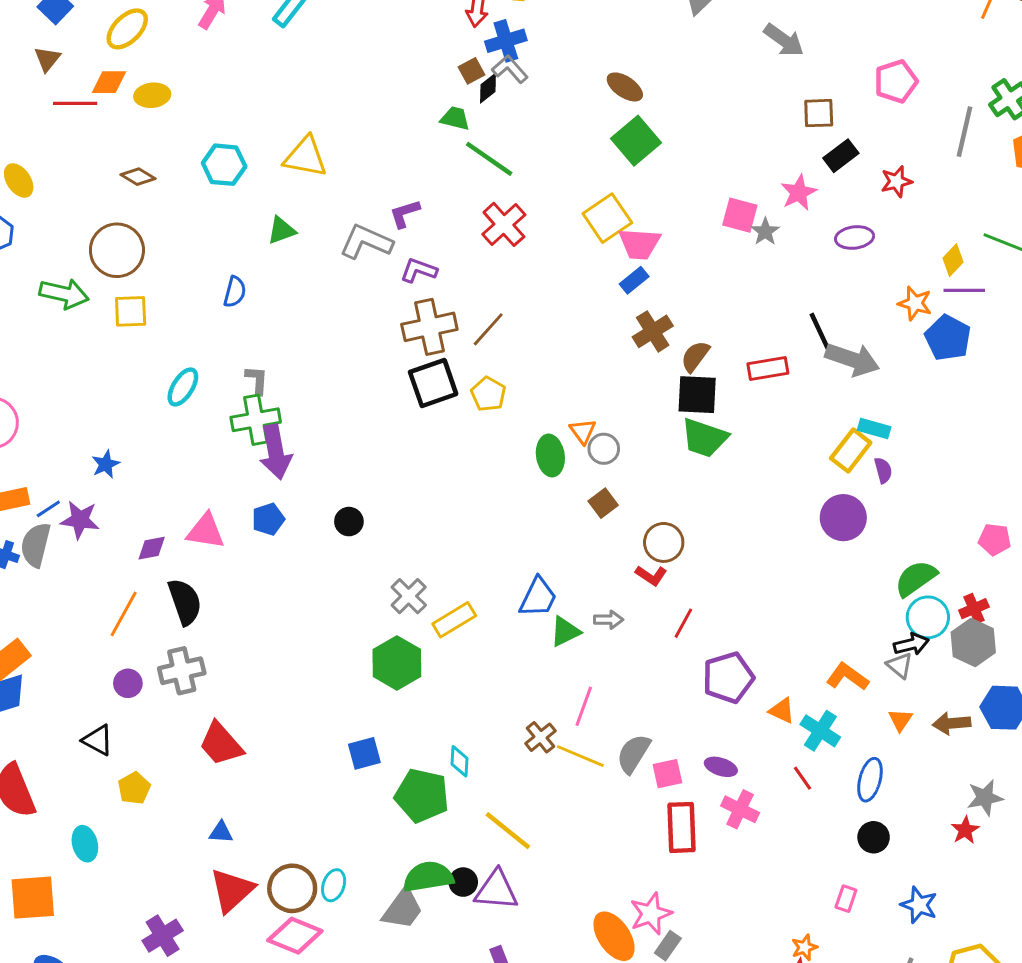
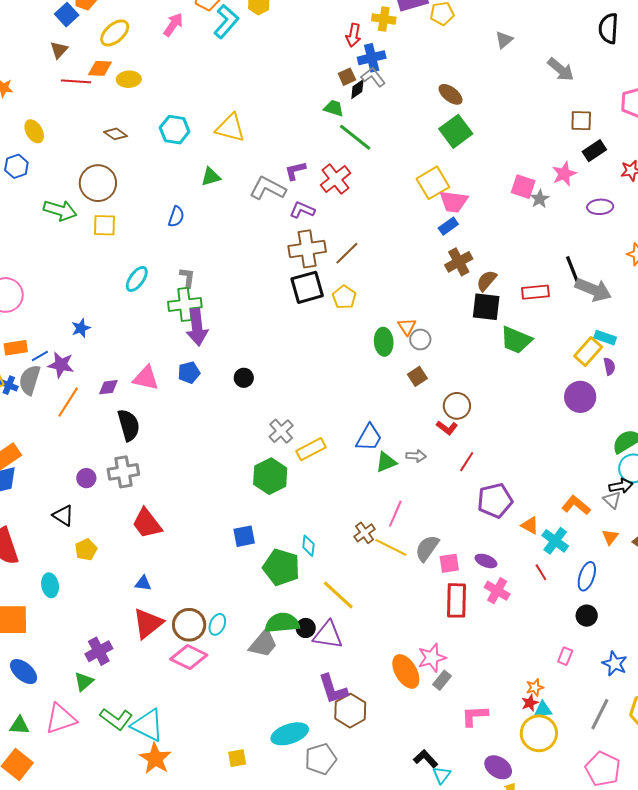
red cross: (504, 224) -> (335, 179), moved
green trapezoid: (704, 438) -> (516, 340), moved
orange line: (124, 614) -> (68, 402), moved

